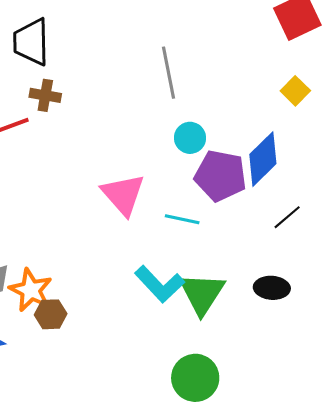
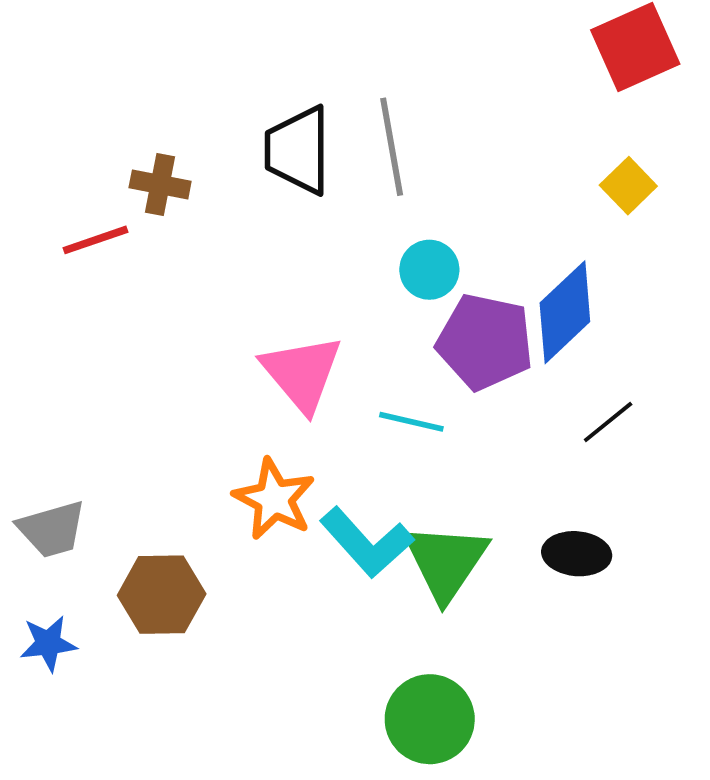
black trapezoid: (31, 42) -> (298, 150), moved
orange star: (31, 290) -> (274, 499), moved
brown hexagon: (51, 314) -> (162, 595), size x1.4

